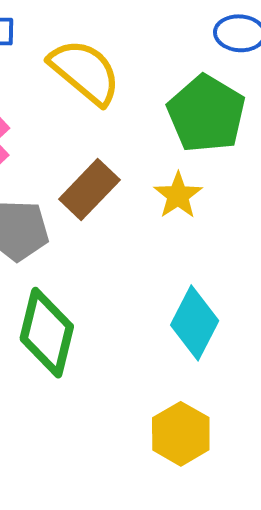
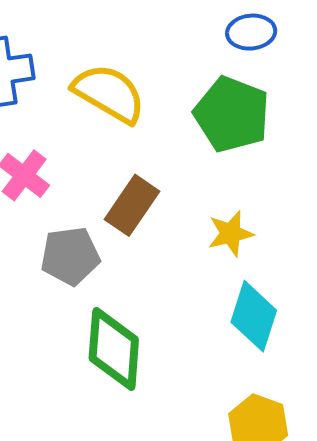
yellow star: (178, 195) -> (231, 234), moved, turned 30

